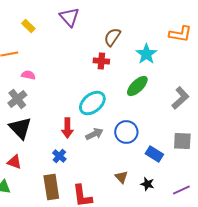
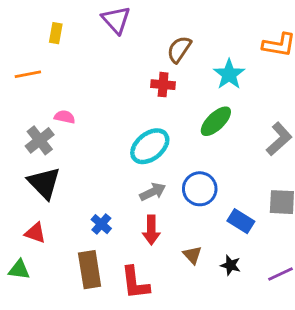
yellow rectangle: (28, 26) -> (56, 33), turned 56
pink semicircle: (28, 75) -> (65, 117), moved
red arrow: (67, 128) -> (151, 230), moved

